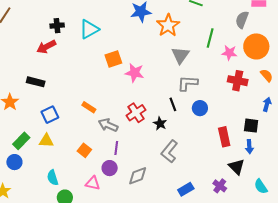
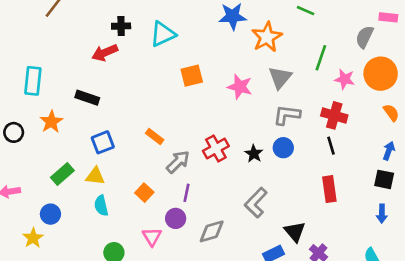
pink star: (135, 73) -> (240, 87), moved
red cross: (238, 81) -> (334, 115), moved
black line: (173, 104) -> (331, 146), moved
blue circle: (200, 108) -> (283, 148), moved
black star: (160, 124) -> (254, 154), moved
gray arrow: (108, 125) -> (178, 162), turned 108
black square: (251, 126) -> (384, 179), moved
blue arrow: (249, 147) -> (382, 214), moved
blue circle: (14, 162) -> (50, 214), moved
black triangle: (237, 167) -> (295, 232), moved
cyan semicircle: (53, 178) -> (101, 206), moved
pink triangle: (93, 183) -> (152, 237), turned 42

